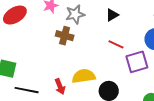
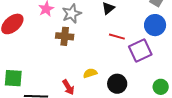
yellow semicircle: (84, 76) -> (90, 73), size x0.6

